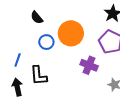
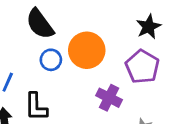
black semicircle: (37, 18) -> (40, 24), size x1.6

